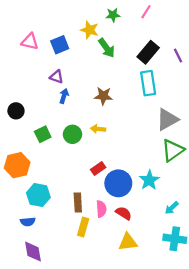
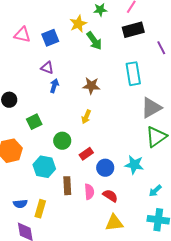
yellow star: (90, 30) -> (78, 24), turned 30
black rectangle: (148, 52) -> (133, 30), moved, turned 35
yellow arrow: (98, 129) -> (86, 117), turned -72
green circle: (72, 134) -> (62, 141), moved
cyan star: (149, 180) -> (134, 165), turned -30
blue circle: (118, 183) -> (105, 168), size x0.7
cyan hexagon: (38, 195) -> (44, 167), moved
yellow rectangle: (83, 227) -> (40, 209), moved

